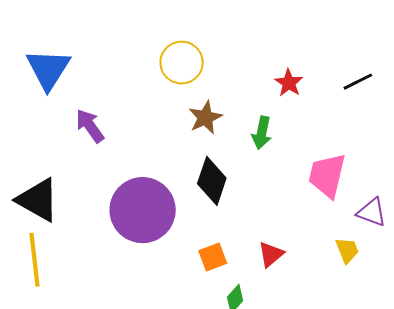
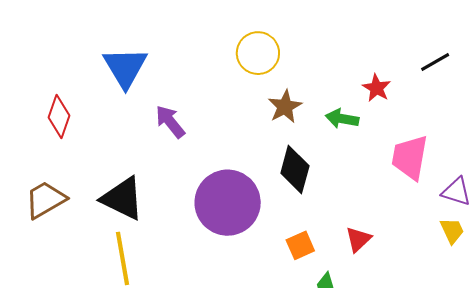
red star: (289, 83) -> (377, 88), moved
green arrow: (262, 133) -> (342, 119), turned 92
yellow trapezoid: (347, 250) -> (452, 231), moved

